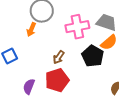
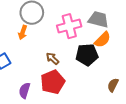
black pentagon: (93, 56) -> (87, 55), turned -30
brown arrow: (59, 57) -> (52, 59), turned 104

